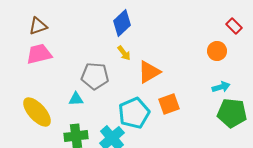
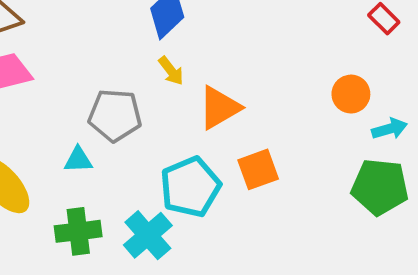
orange circle: (217, 51) -> (351, 94), moved
cyan arrow: (221, 87) -> (390, 129), moved

